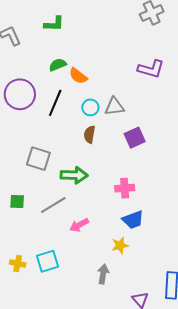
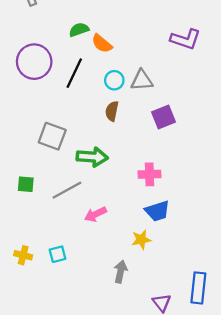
cyan square: (48, 261) -> (58, 254), size x0.7

